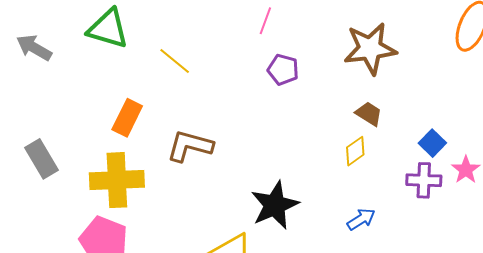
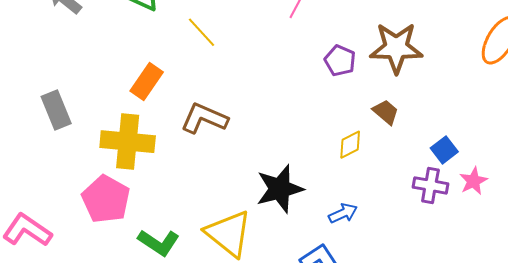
purple pentagon: (283, 70) -> (340, 61), moved
yellow diamond: (355, 151) -> (350, 145), moved
blue arrow: (361, 219) -> (343, 213), moved

